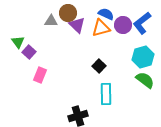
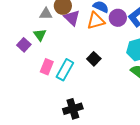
green triangle: (18, 42) -> (40, 35), moved
pink rectangle: (40, 75) -> (47, 67), moved
cyan rectangle: (106, 94) -> (65, 70), moved, turned 30

